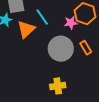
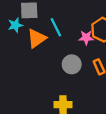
gray circle: (61, 49) -> (72, 64), size x0.7

